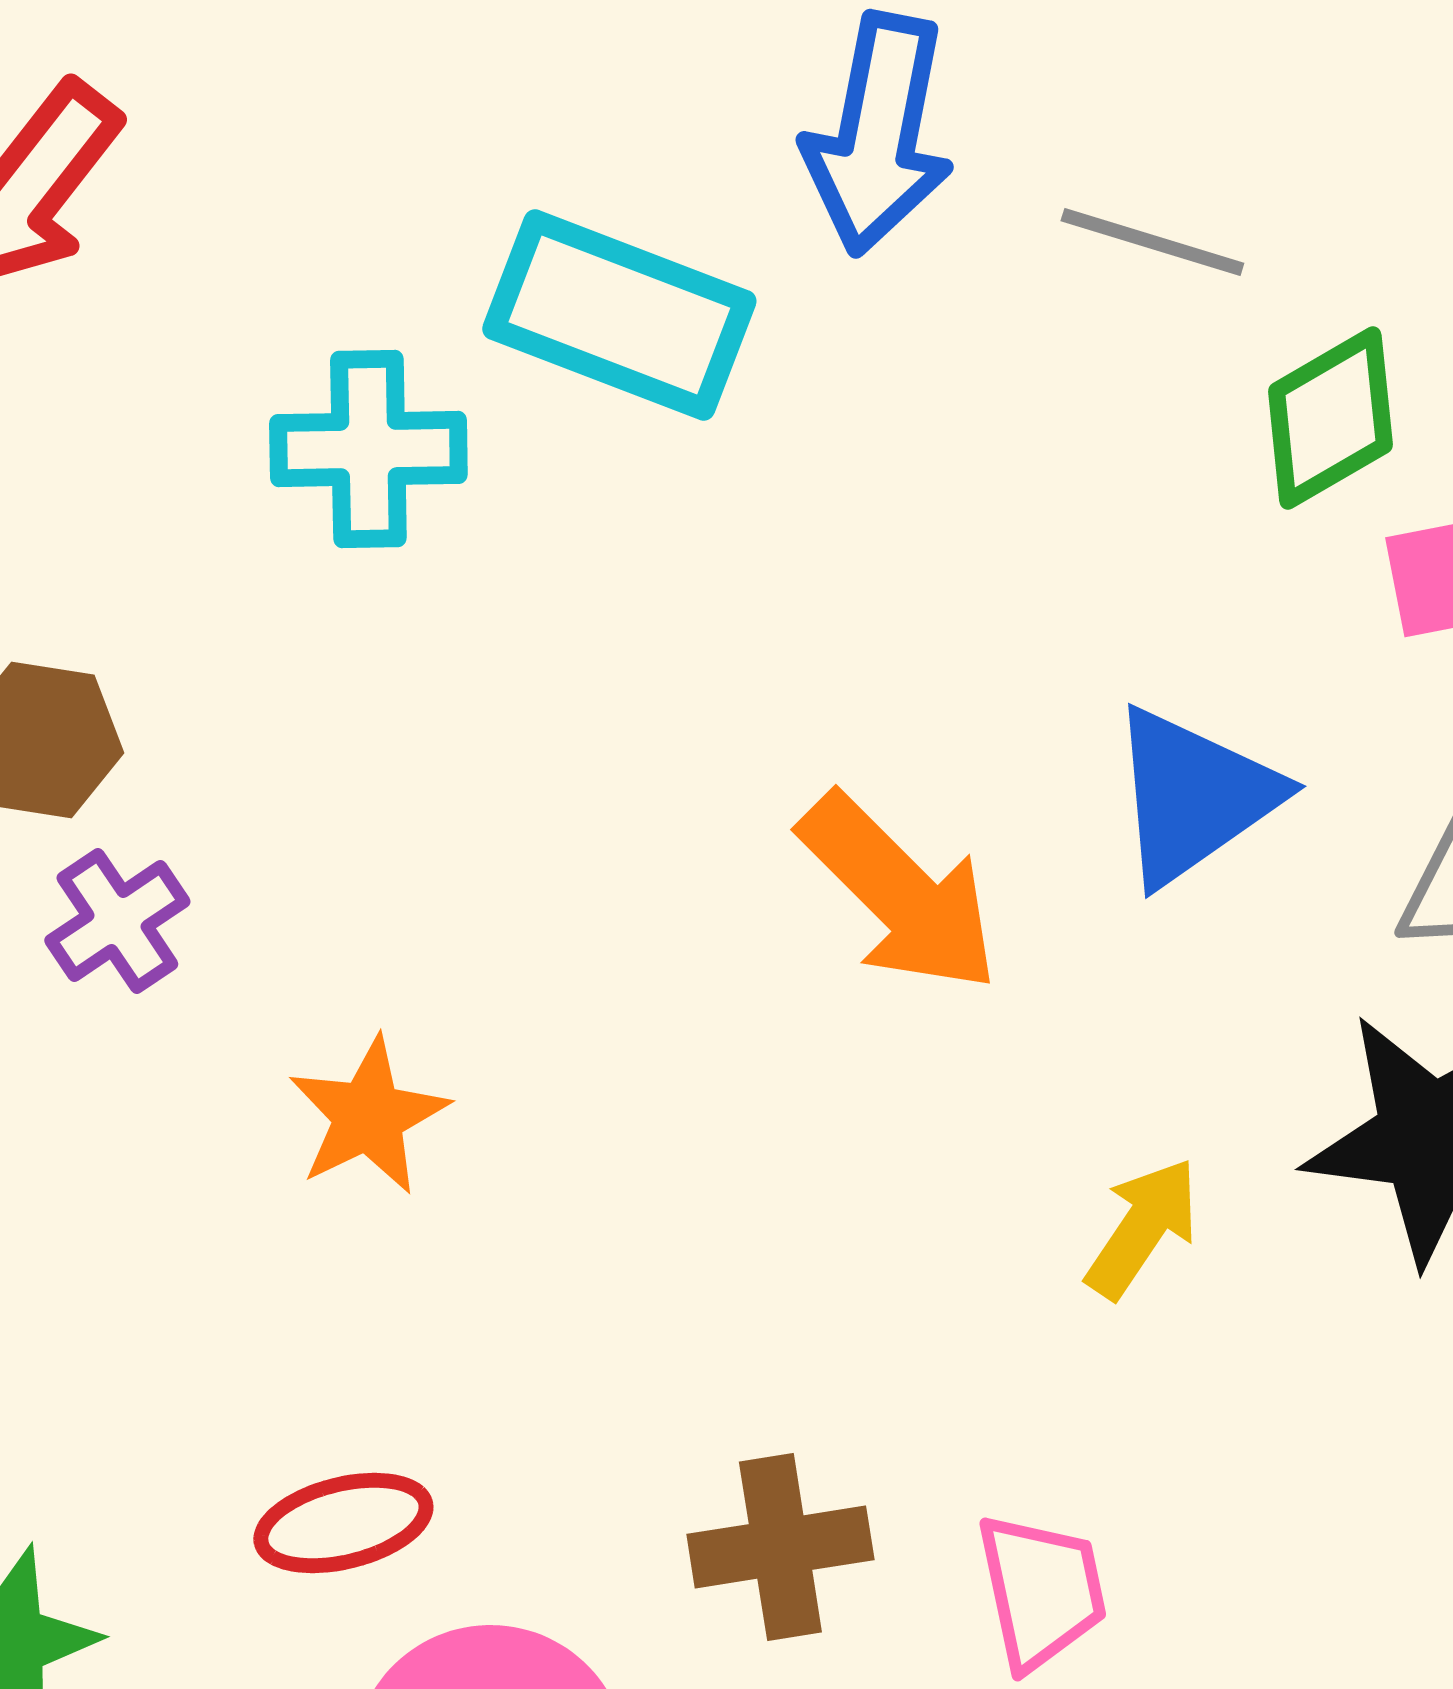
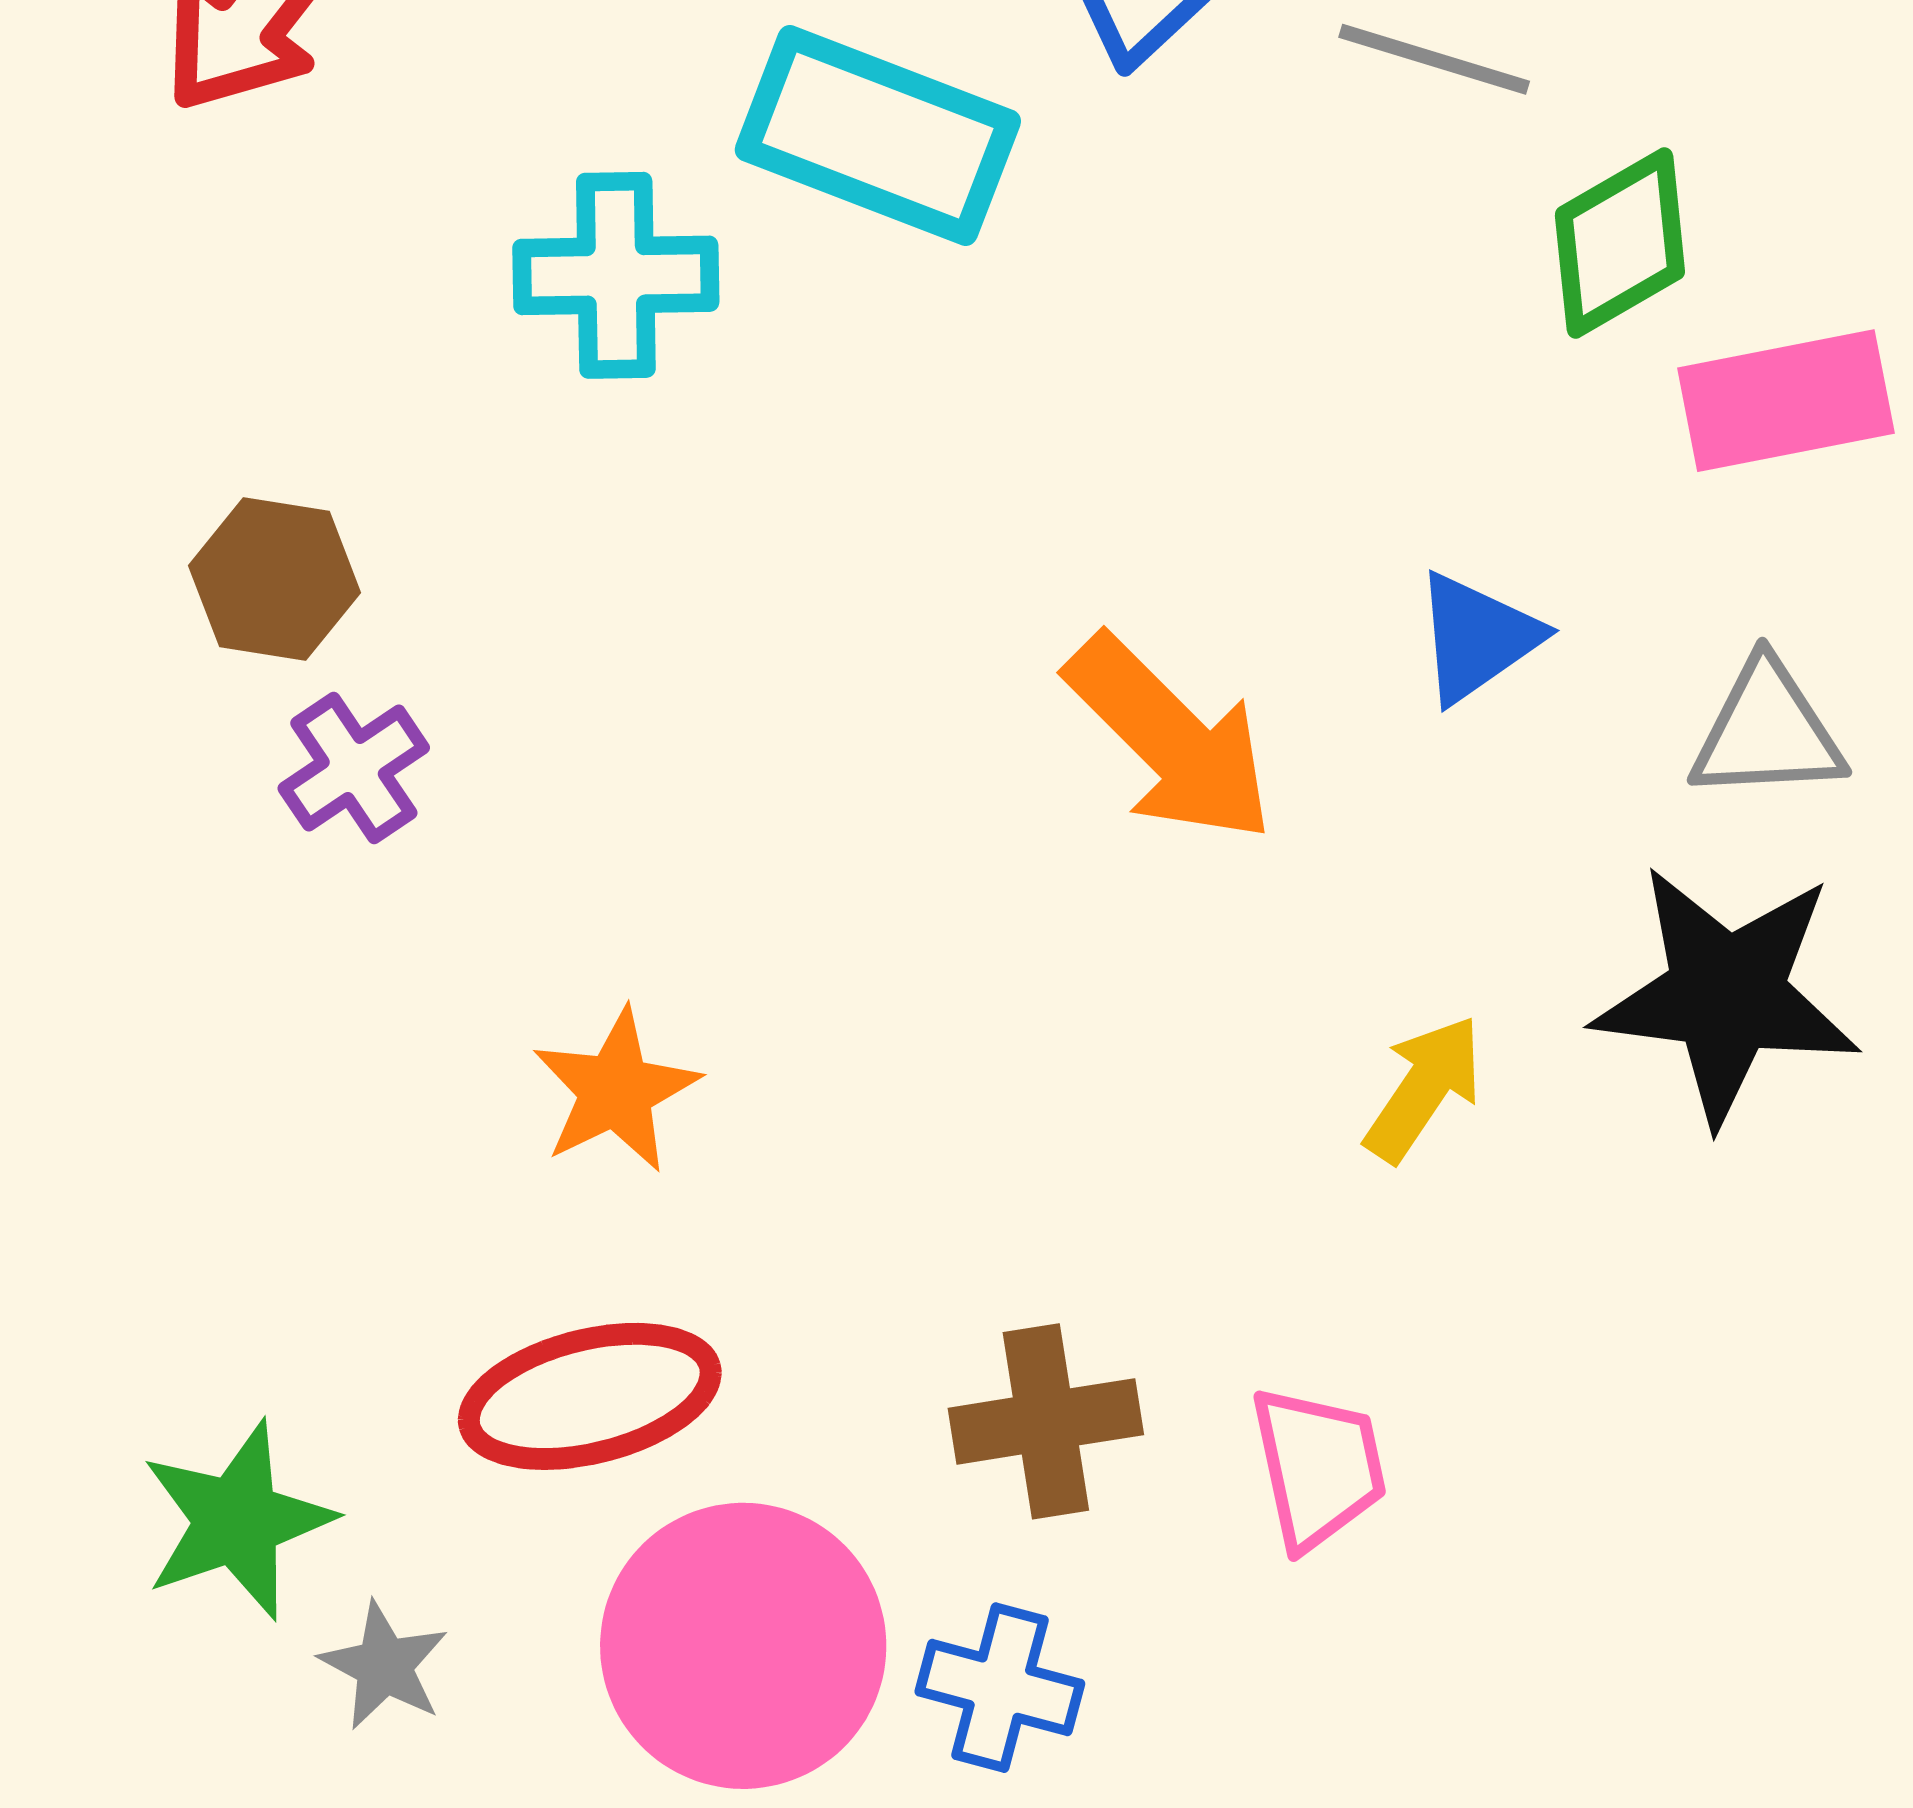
blue triangle: (1193, 796) -> (1477, 638), size x0.7
orange star: (368, 1116) -> (616, 1091), moved
red ellipse: (343, 1523) -> (590, 1396), size x1.4

